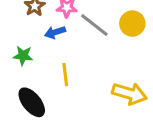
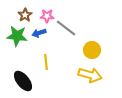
yellow circle: (132, 24) -> (92, 50), moved
green star: (23, 56) -> (17, 36), moved, size x1.5

